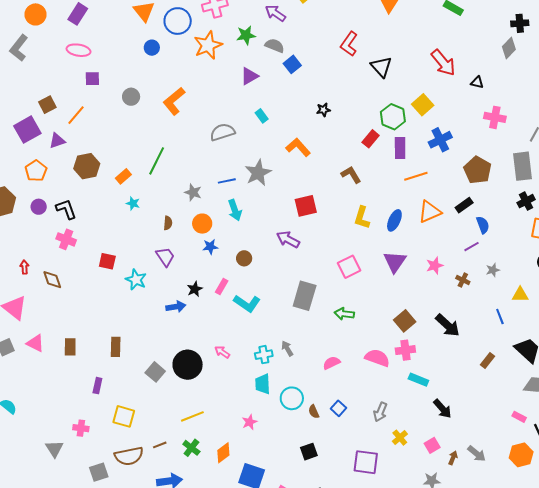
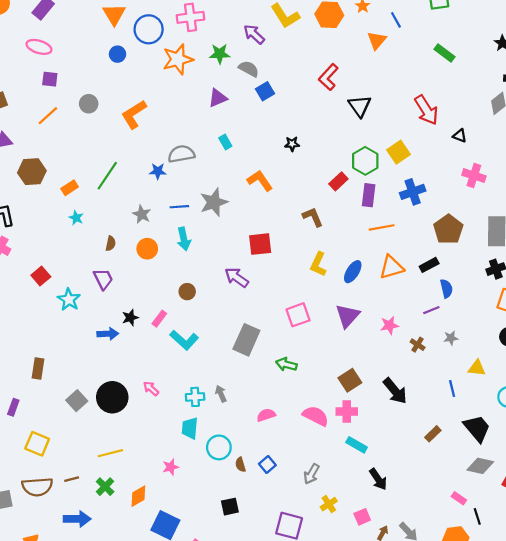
orange line: (76, 115) -> (48, 116), moved
blue star: (210, 247) -> (158, 171), moved
red square: (107, 261) -> (41, 276), turned 30

